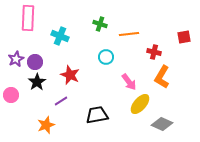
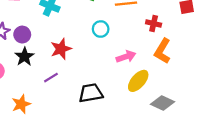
red star: (70, 75) -> (61, 49), turned 30
pink arrow: (129, 82) -> (126, 57), turned -72
orange star: (46, 125) -> (21, 104), moved

